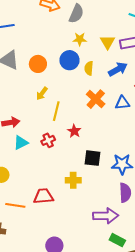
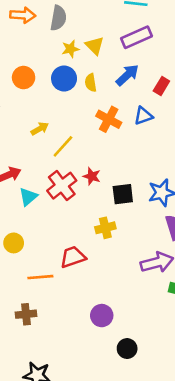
yellow triangle: (108, 42) -> (95, 46), moved
orange circle: (38, 64) -> (24, 78), moved
yellow arrow: (42, 94) -> (40, 129), turned -144
yellow line: (56, 111) -> (63, 146), turned 42
red star: (74, 131) -> (92, 176), moved
red cross: (48, 140) -> (62, 186), size x1.6

